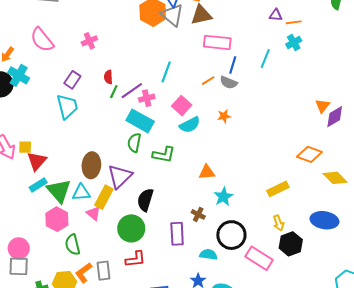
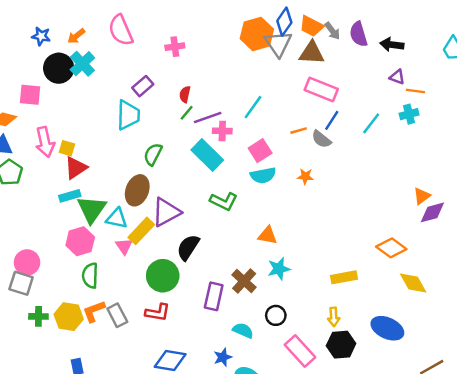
green semicircle: (134, 143) -> (153, 154), moved
brown cross: (198, 214) -> (244, 281), size x1.5
black circle: (231, 235) -> (276, 315), size x0.6
gray rectangle: (104, 271) -> (117, 315), turned -36

